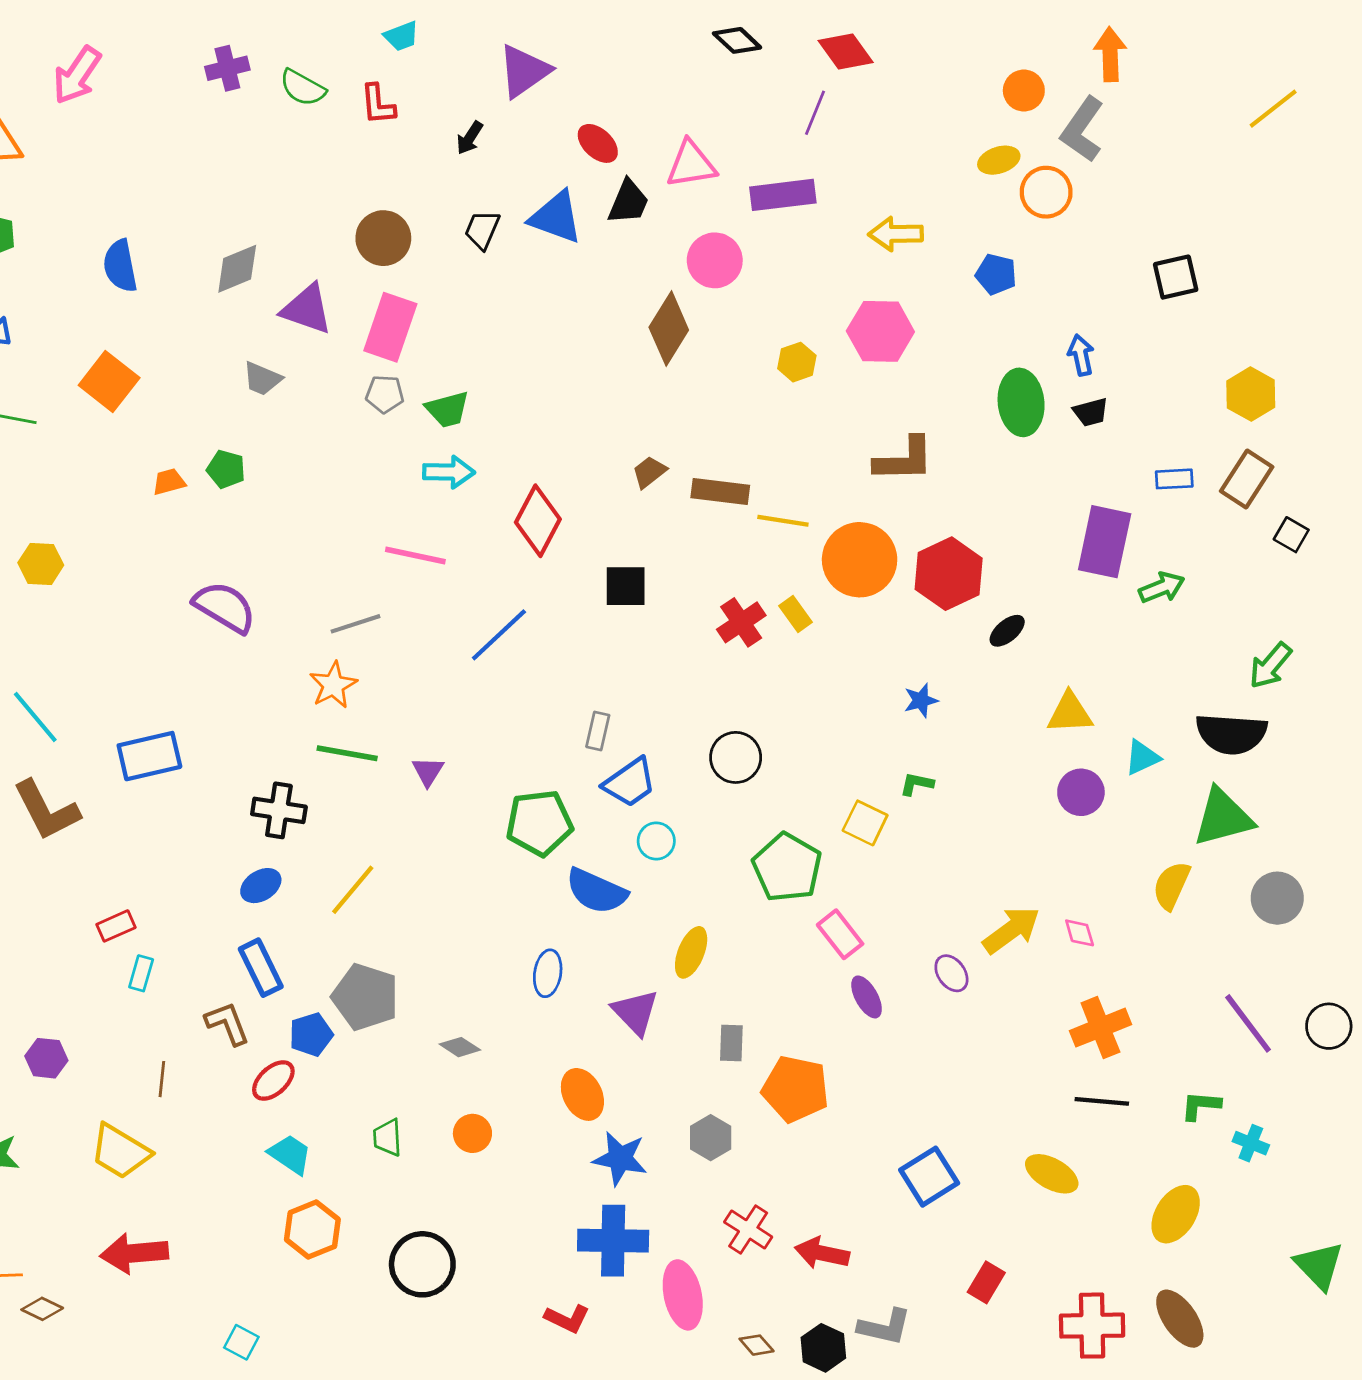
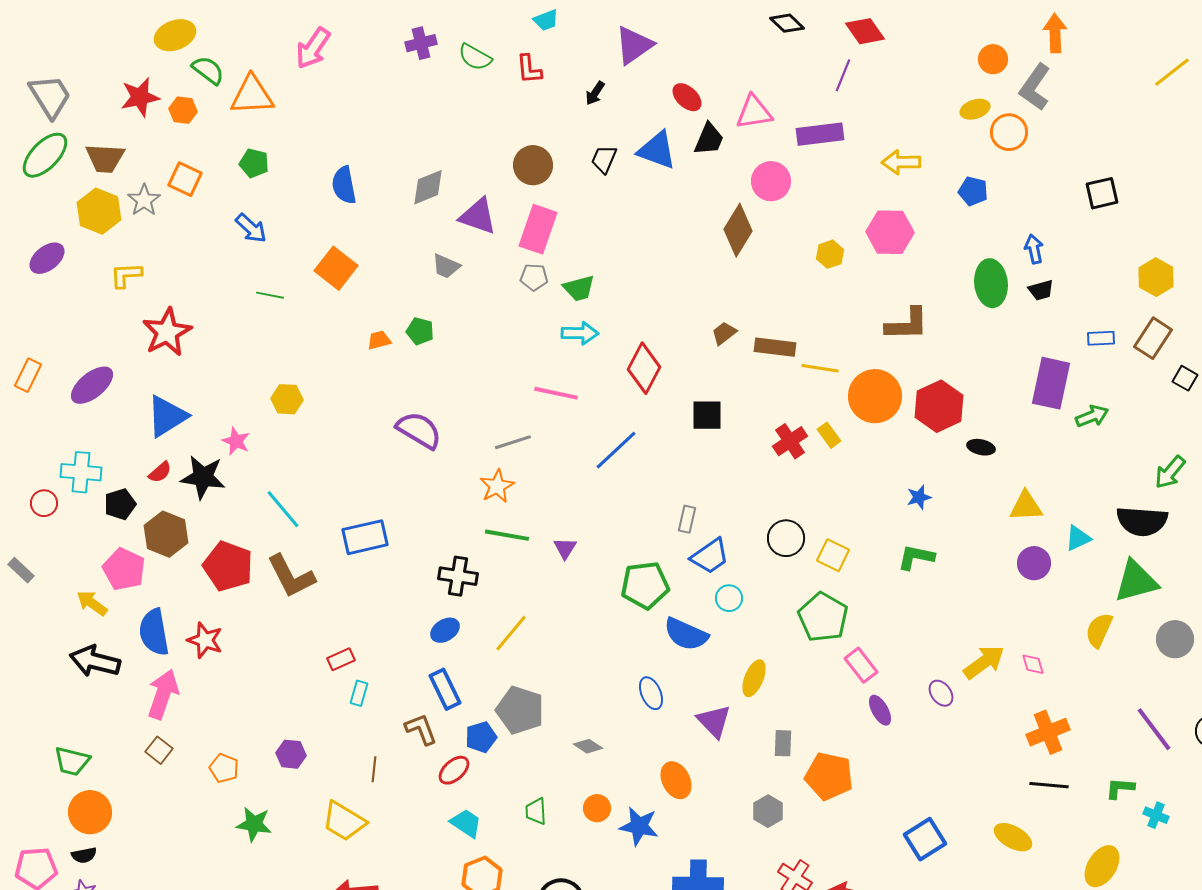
black ellipse: (1007, 631) -> (981, 447), turned 52
green L-shape: (917, 784) -> (916, 557), size x1.5
yellow square: (865, 823) -> (833, 555), moved
blue ellipse: (548, 973) -> (651, 693), turned -32
blue star: (620, 1158) -> (639, 826), moved

